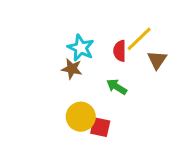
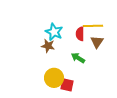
yellow line: (139, 39) -> (93, 26), turned 42
brown triangle: (157, 60) -> (97, 42), moved

